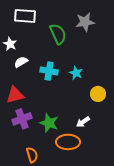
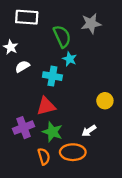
cyan star: (76, 73) -> (70, 59), moved
red triangle: (15, 95) -> (46, 106), moved
orange semicircle: (32, 155) -> (44, 156), moved

